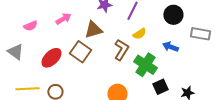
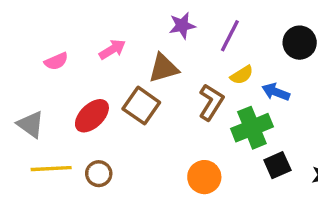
blue arrow: (170, 47) -> (276, 92), moved
gray triangle: (15, 52) -> (31, 124), moved
green cross: (145, 65) -> (252, 128), turned 35

